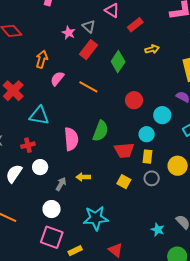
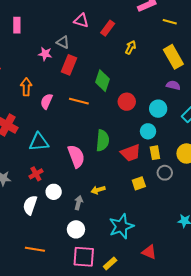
yellow arrow: (152, 49) -> (131, 47), turned -32
green diamond: (118, 62) -> (103, 81), moved
yellow square: (124, 182) -> (139, 183), turned -32

